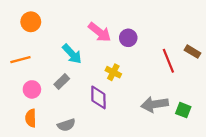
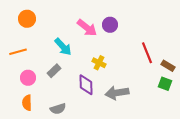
purple circle: (128, 38) -> (110, 25), moved
brown rectangle: (192, 52) -> (168, 66), moved
gray arrow: (155, 104) -> (117, 93), moved
green square: (183, 110) -> (165, 84), moved

